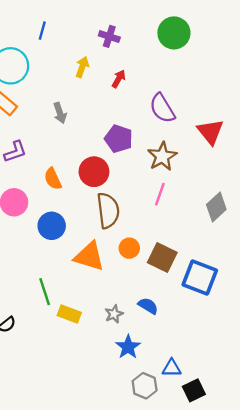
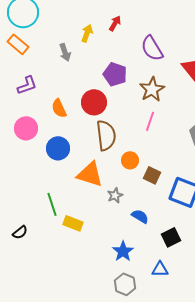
yellow arrow: (82, 67) -> (87, 33), moved
orange circle: (129, 248) -> (130, 160), moved
brown square: (162, 258) -> (152, 175), size x0.7
gray star: (114, 314) -> (115, 195), moved
gray hexagon: (145, 386) -> (125, 284), moved
black square: (194, 390) -> (171, 237), moved

